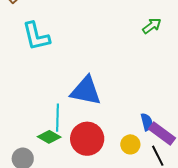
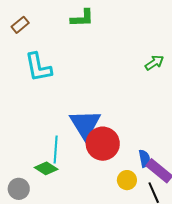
blue triangle: (86, 91) -> (85, 124), turned 44
red circle: (87, 139) -> (103, 144), moved

